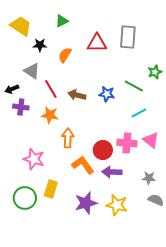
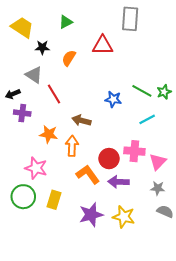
gray rectangle: (128, 37) -> (130, 19), moved
green star: (155, 72) -> (164, 92), moved
brown arrow: (77, 95) -> (81, 120), moved
orange star: (50, 115) -> (49, 134), moved
pink triangle: (151, 140) -> (158, 162), moved, turned 36
green circle: (25, 198) -> (23, 197), moved

